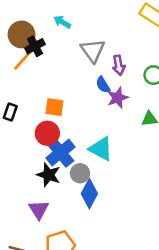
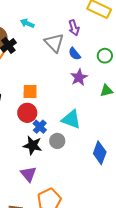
purple arrow: (119, 65) -> (74, 28), moved
blue semicircle: (103, 85) -> (75, 54), moved
blue cross: (61, 153) -> (40, 127), size x0.6
blue diamond: (89, 194) -> (100, 153), moved

